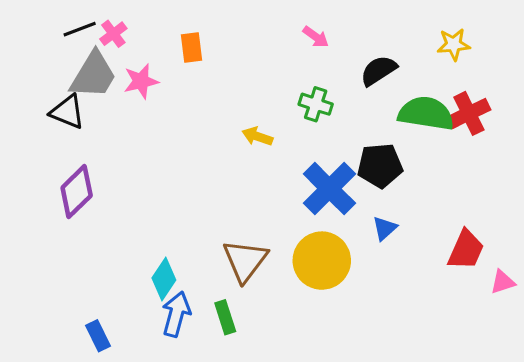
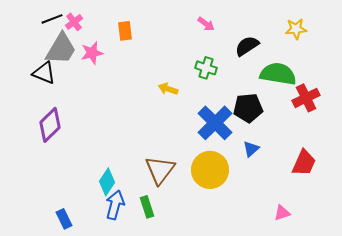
red cross: (469, 113) -> (306, 98), moved
pink triangle: (503, 282) -> (282, 213), moved

